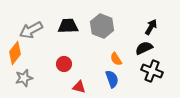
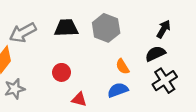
black cross: (152, 71) -> (165, 81), turned 35
blue semicircle: (112, 79) -> (118, 90), turned -90

